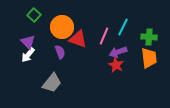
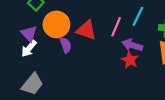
orange circle: (62, 27) -> (56, 24), moved
purple arrow: (118, 52) -> (132, 45), turned 36
gray trapezoid: (52, 83) -> (32, 84), moved

